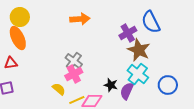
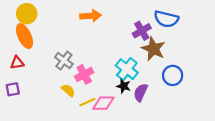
blue semicircle: (151, 22) -> (166, 19), turned -50
gray cross: (74, 61) -> (64, 61), moved
cyan cross: (138, 74) -> (127, 69), moved
blue circle: (168, 85) -> (173, 75), moved

